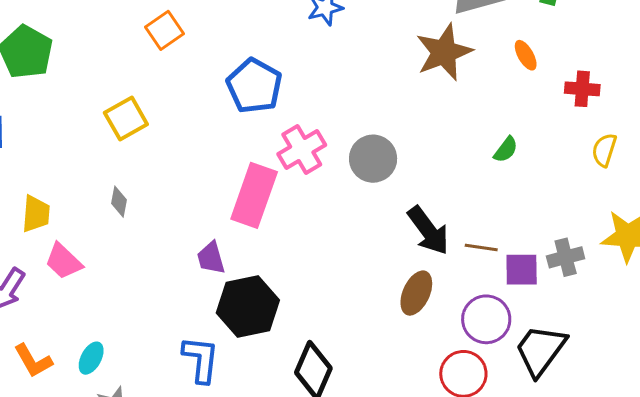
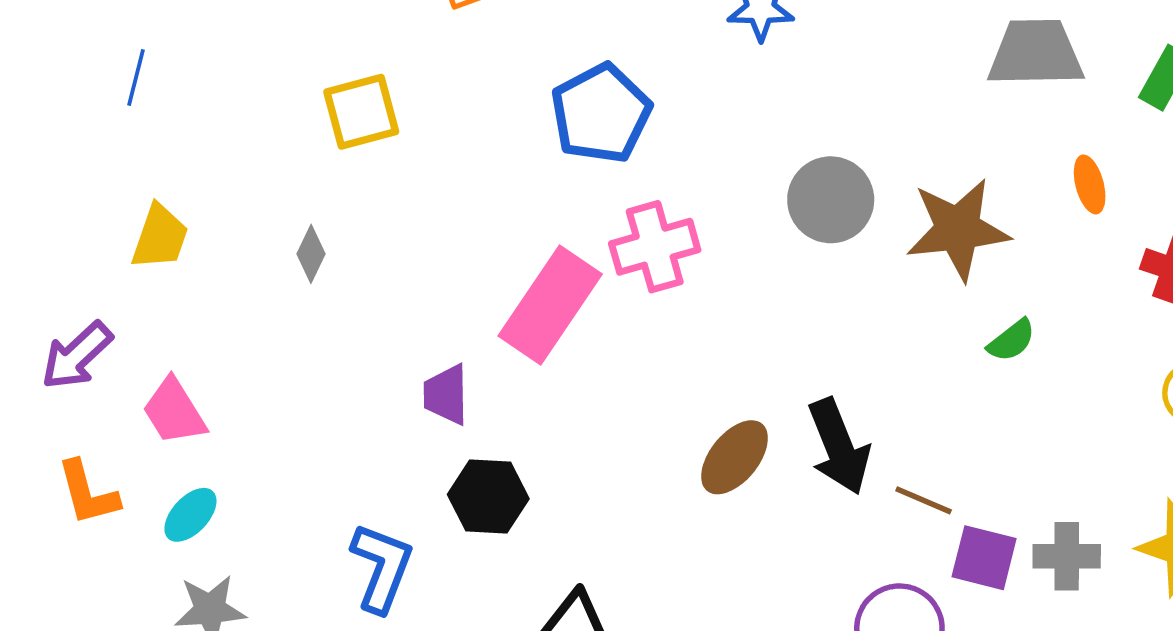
brown star: (444, 52) -> (958, 229), moved
gray circle: (373, 159) -> (831, 200), moved
pink trapezoid: (64, 261) -> (174, 411), moved
brown ellipse: (416, 293) -> (735, 457), moved
black hexagon: (248, 307) -> (488, 497), size x0.7

